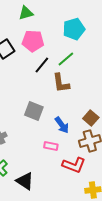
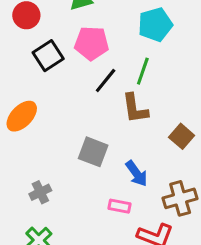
green line: (66, 59) -> (143, 71), turned -30
brown square: (91, 118) -> (182, 136), moved

